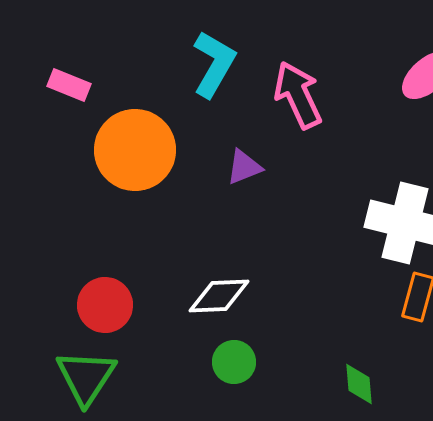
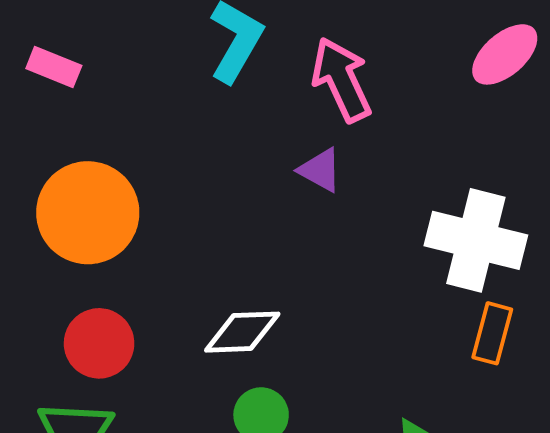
orange circle: (135, 150) -> (88, 213), moved
purple triangle: (244, 167) -> (320, 170), moved, turned 51

